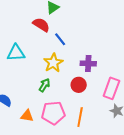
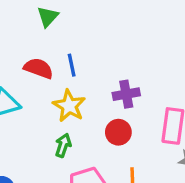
red semicircle: (41, 25) -> (38, 68), moved
blue line: (60, 39) -> (72, 65), turned 40

